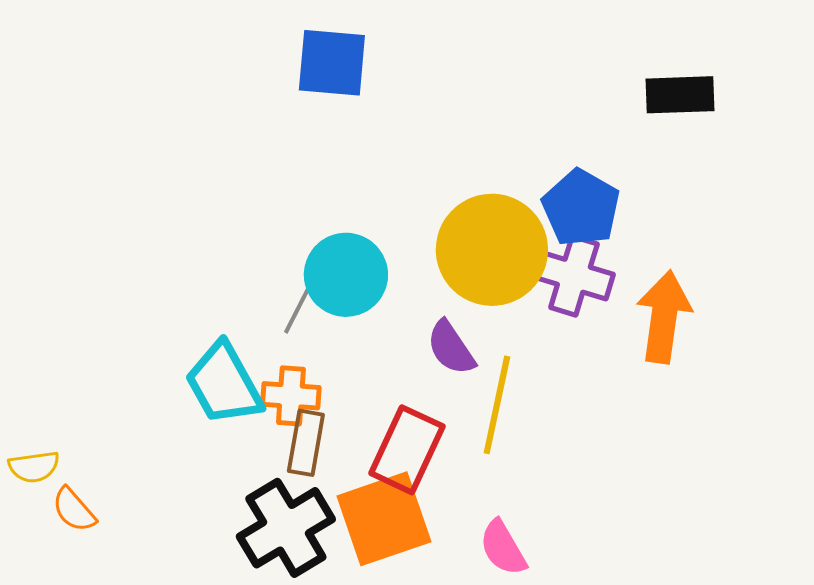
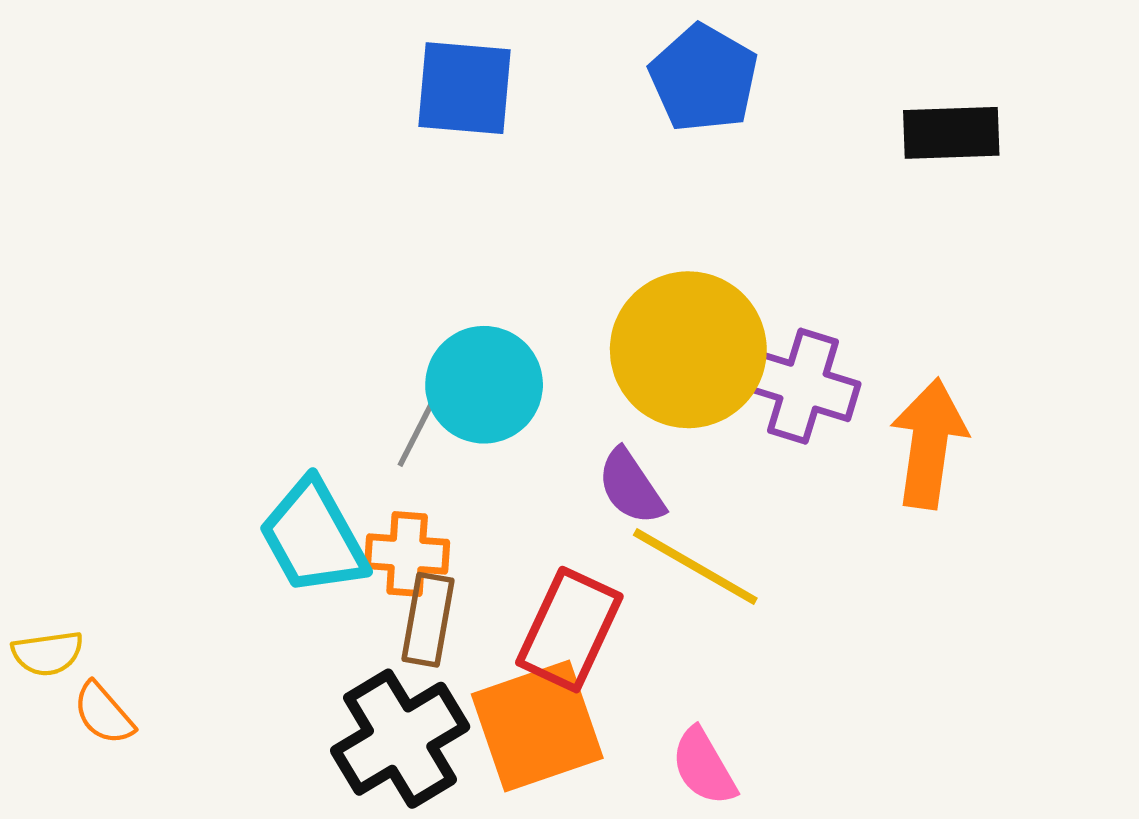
blue pentagon: (581, 208) -> (704, 78), moved
yellow line: (497, 405) -> (695, 567), turned -72

